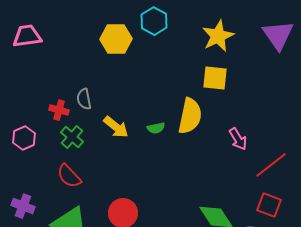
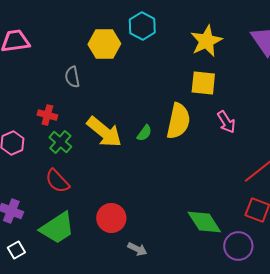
gray semicircle: (84, 99) -> (72, 77), moved
yellow arrow: (116, 127) -> (104, 132), size x1.4
green semicircle: (156, 128) -> (144, 133), turned -42
pink arrow: (238, 139) -> (226, 122), moved

